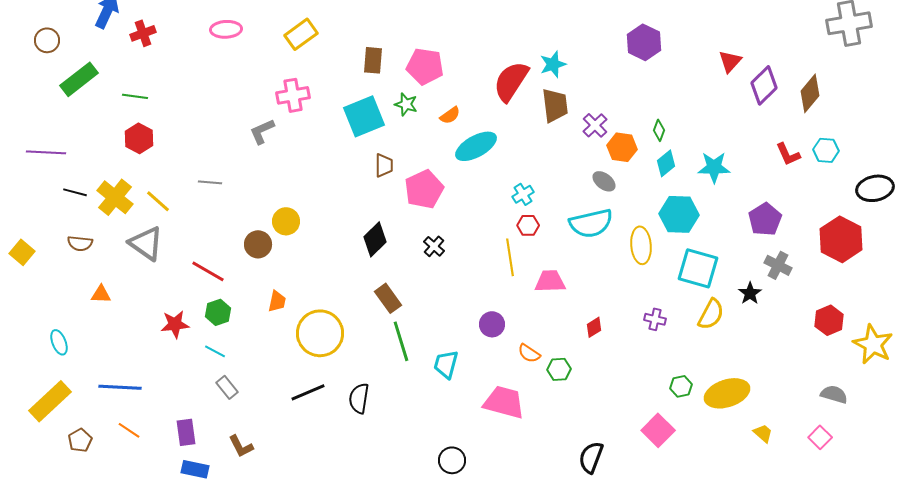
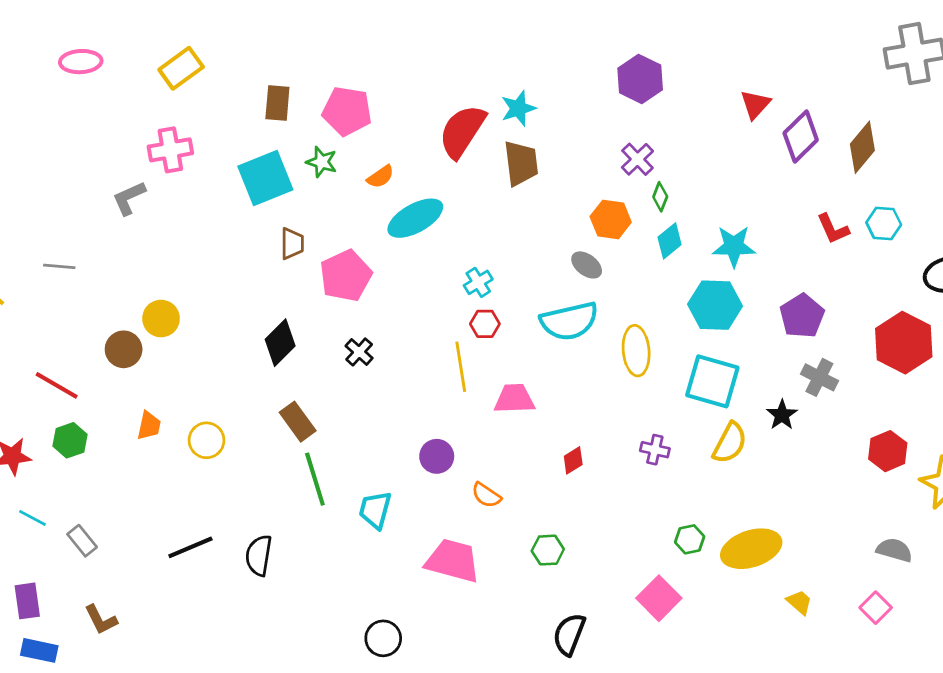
purple cross: (595, 125) -> (637, 159), moved
cyan hexagon: (679, 214) -> (715, 305), moved
yellow circle: (320, 333) -> (207, 440), moved, size x0.6
cyan line: (215, 351) -> (33, 518), moved
green hexagon: (559, 369) -> (548, 550), moved

